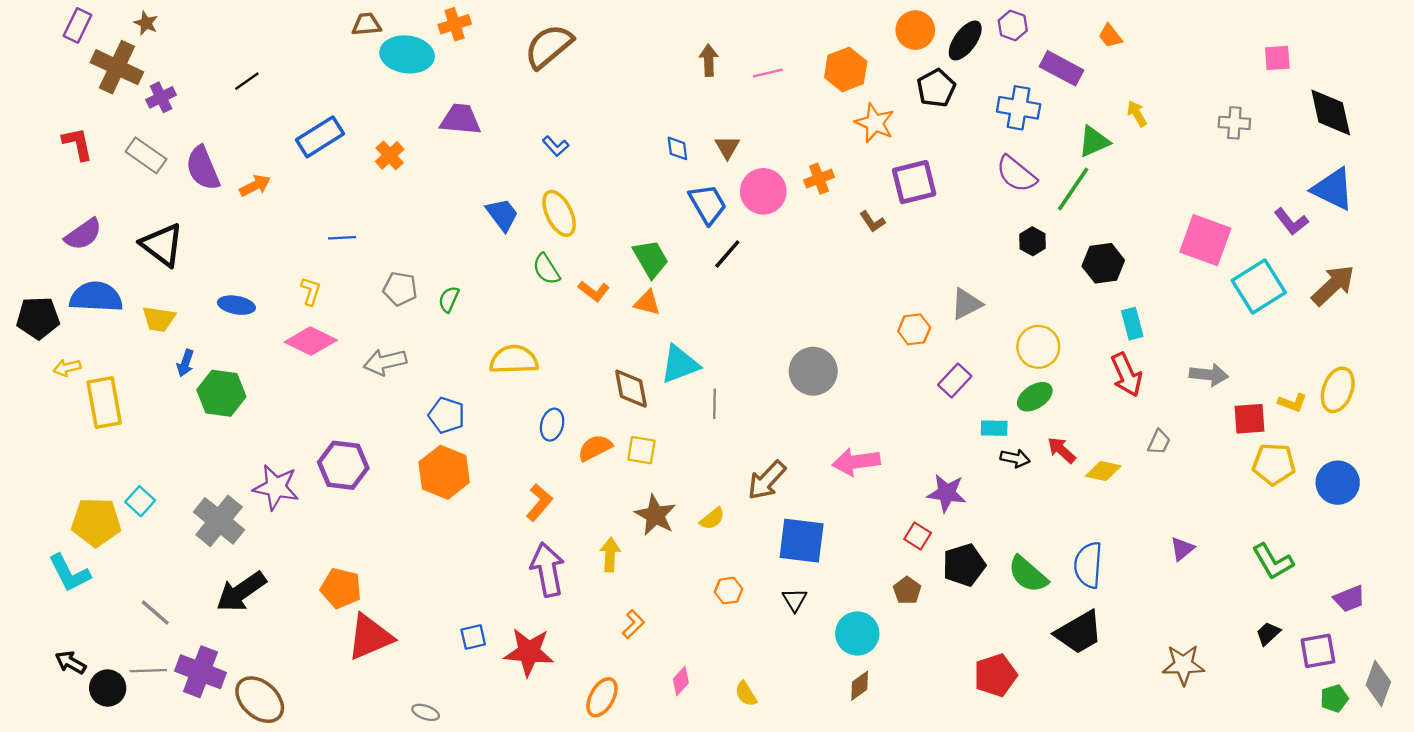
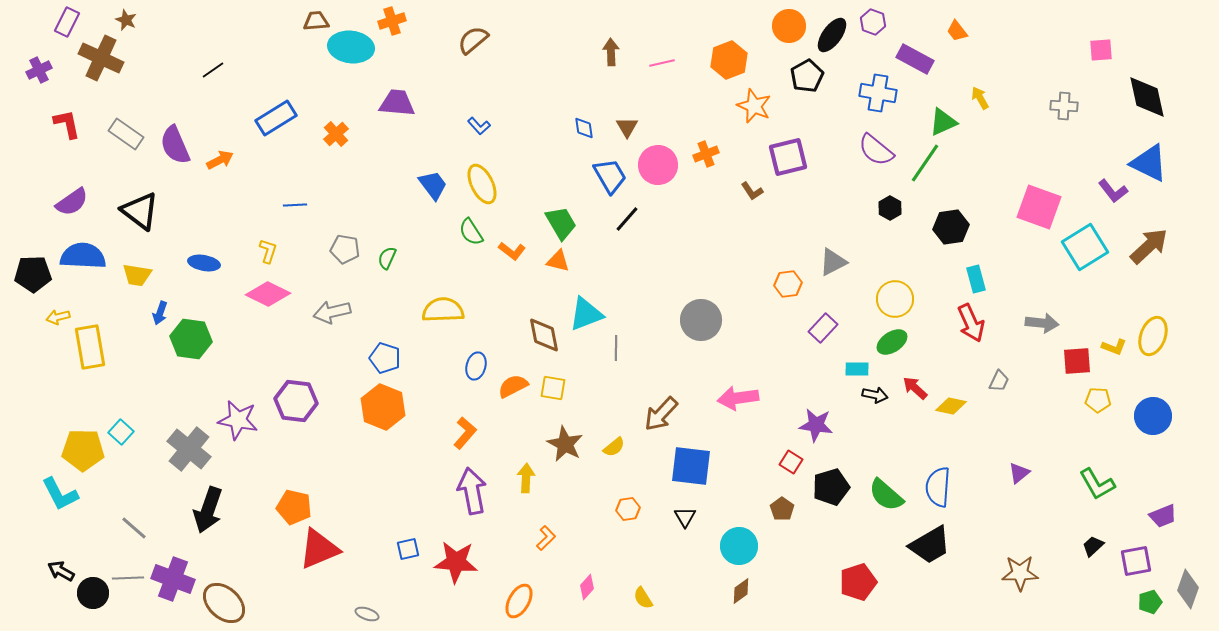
brown semicircle: (549, 46) -> (473, 40), size x0.7
purple cross: (161, 97) -> (39, 70), moved
yellow pentagon: (1274, 464) -> (1098, 400), size x0.7
black arrow: (241, 592) -> (208, 510), turned -36

